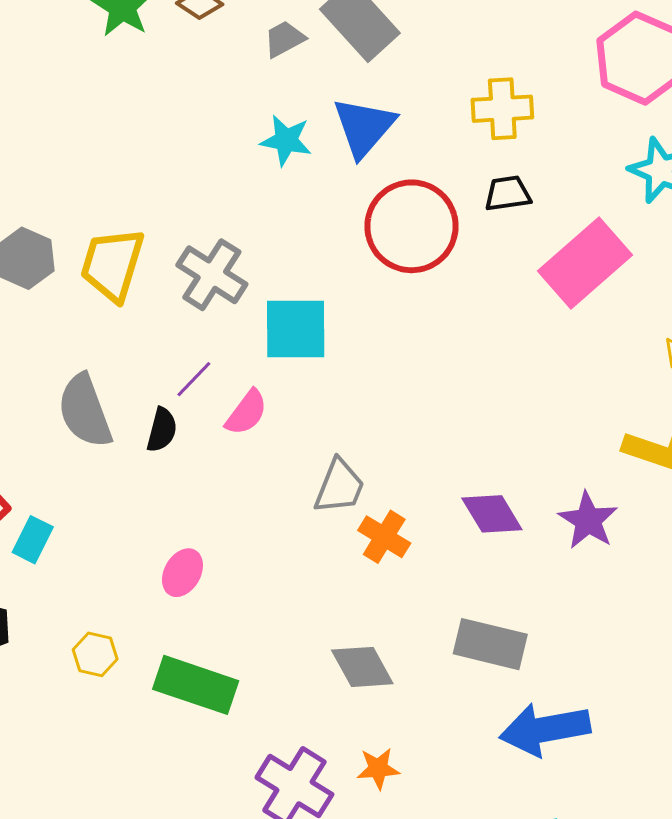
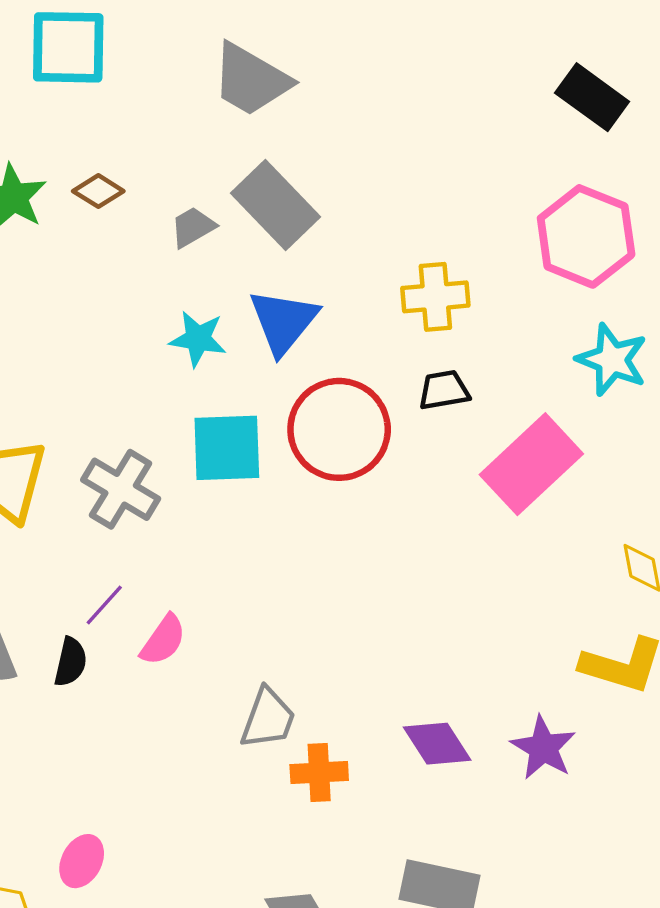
cyan square: (296, 329) -> (227, 448), moved
orange cross: (384, 537) -> (319, 772), turned -33
pink ellipse: (182, 573) -> (82, 861), moved

